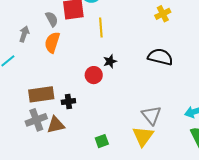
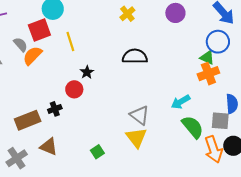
orange semicircle: (52, 42) -> (32, 56), moved, turned 40
black cross: (68, 102) -> (55, 109), moved
gray cross: (36, 120) -> (17, 158), moved
brown triangle: (56, 125) -> (49, 147), turned 48

